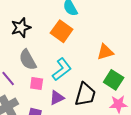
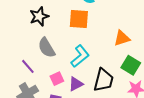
orange square: (62, 31) -> (79, 19), turned -30
pink square: (37, 84) -> (57, 79), moved, turned -32

